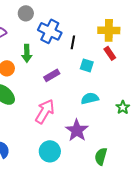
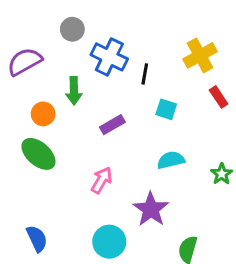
yellow cross: (109, 30) -> (200, 55), turned -30
red rectangle: (110, 53) -> (219, 97), moved
pink arrow: (45, 111) -> (102, 180), size x0.7

